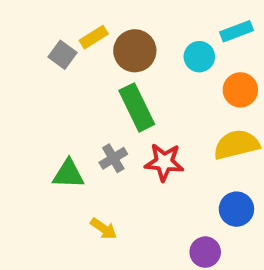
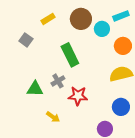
brown circle: (135, 51) -> (81, 19), moved
gray square: (63, 55) -> (26, 40), moved
red star: (164, 162) -> (78, 96), moved

